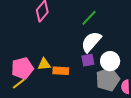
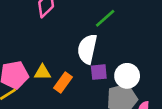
white semicircle: (91, 42) -> (87, 49), moved, turned -35
orange rectangle: (61, 71) -> (63, 82), turned -63

